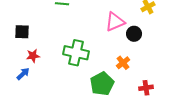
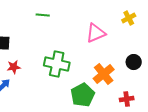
black circle: (134, 34) -> (134, 62), moved
orange cross: (123, 63) -> (104, 74), size x1.5

